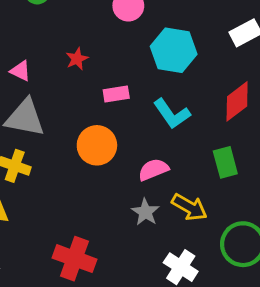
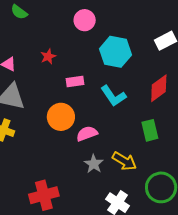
pink semicircle: (153, 170) -> (87, 134), moved
red cross: (75, 259) -> (44, 195), turned -36

